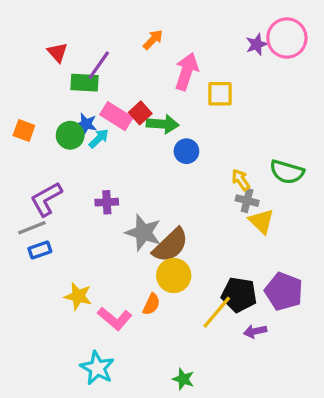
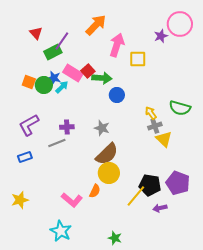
orange arrow: (153, 40) -> (96, 25), size x1.6
purple star: (257, 44) -> (161, 36), moved
green rectangle: (84, 83) -> (53, 52), turned -30
orange square: (24, 130) -> (29, 82), moved
gray cross: (247, 201) -> (155, 126), turned -32
gray line: (32, 228) -> (57, 143), moved
gray star: (143, 232) -> (102, 128), moved, size x0.7
yellow star: (78, 296) -> (20, 200), moved, turned -30

